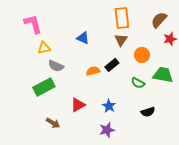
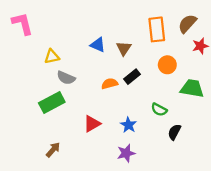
orange rectangle: (122, 18) -> (157, 29), moved
pink L-shape: (33, 24) -> (22, 24), moved
brown triangle: (121, 40) -> (124, 48), moved
green semicircle: (138, 83) -> (159, 110), moved
black semicircle: (148, 112) -> (174, 132), turned 136
brown arrow: (53, 123) -> (53, 150), moved, turned -80

